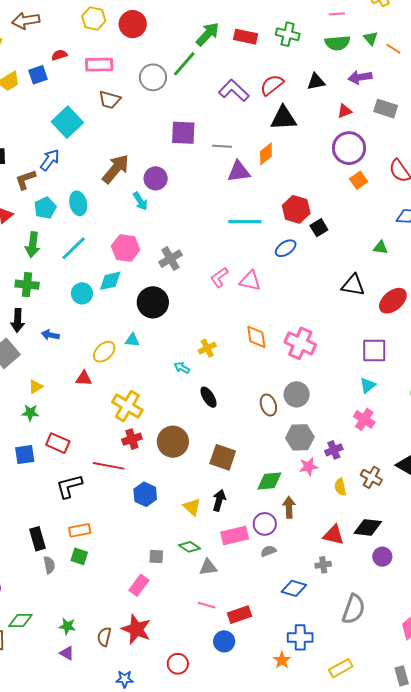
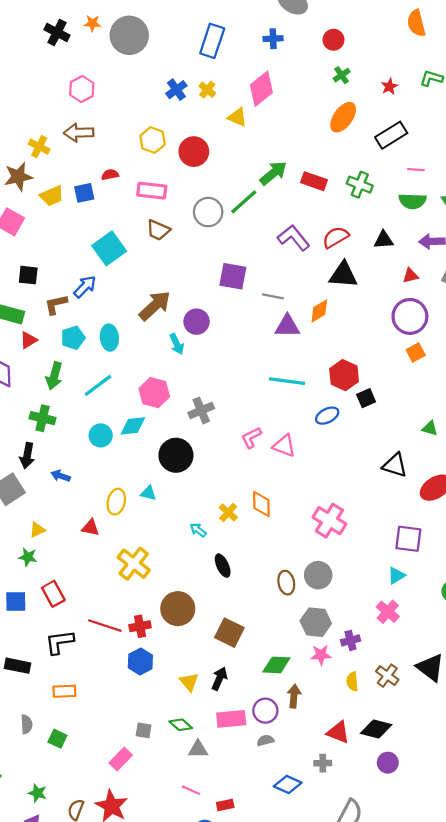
orange diamond: (256, 337) -> (261, 504), moved
yellow cross: (207, 348) -> (228, 512), turned -30
yellow ellipse: (104, 352) -> (116, 502), turned -40
red cross: (132, 439) -> (140, 626), moved
red rectangle: (58, 443) -> (53, 594), turned 30
black rectangle: (38, 539) -> (17, 666), moved, turned -70
green square: (79, 556) -> (57, 739), moved
red rectangle: (239, 615) -> (225, 805), size x0.7

